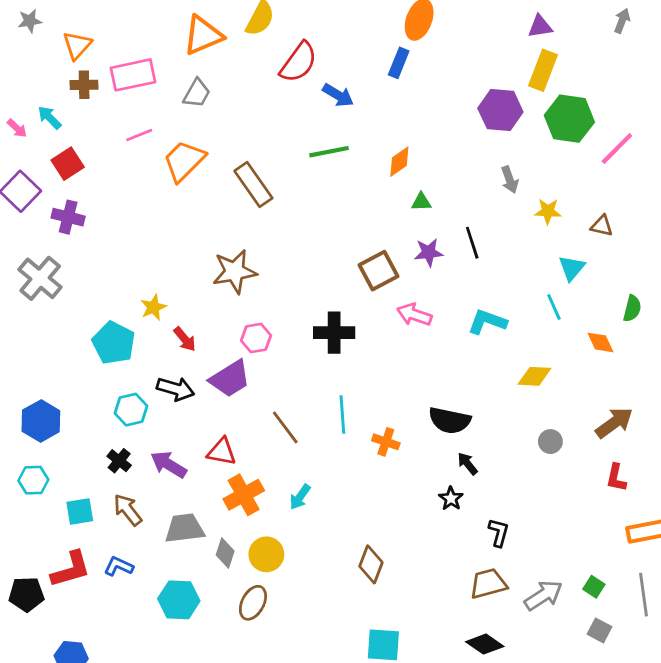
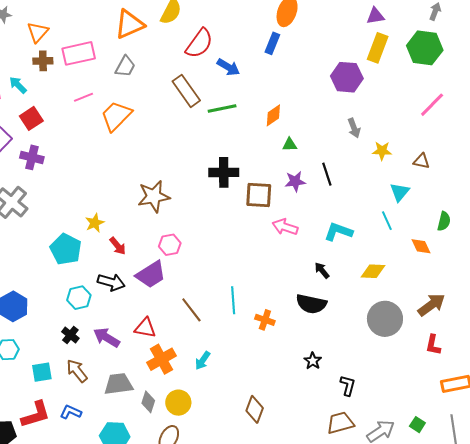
green hexagon: (569, 119) -> (425, 48), moved
brown rectangle: (253, 185) -> (186, 91), moved
brown square: (378, 271) -> (259, 195), turned 32
black cross: (334, 333) -> (224, 172), moved
gray circle: (550, 442) -> (385, 319), size x2.0
black arrow: (468, 464) -> (322, 270), moved

